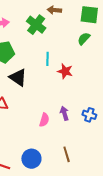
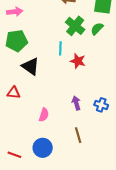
green cross: (36, 25) -> (75, 26), moved
pink semicircle: (44, 120) -> (44, 115), moved
brown line: (67, 154) -> (78, 135), moved

